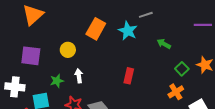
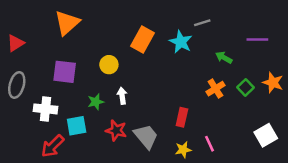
purple line: (203, 25) -> (257, 40), moved
red rectangle: (129, 76) -> (182, 117), moved
orange cross: (176, 92) -> (215, 89), moved

